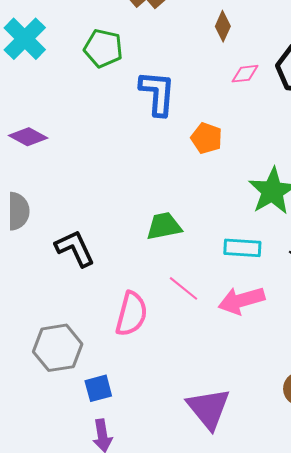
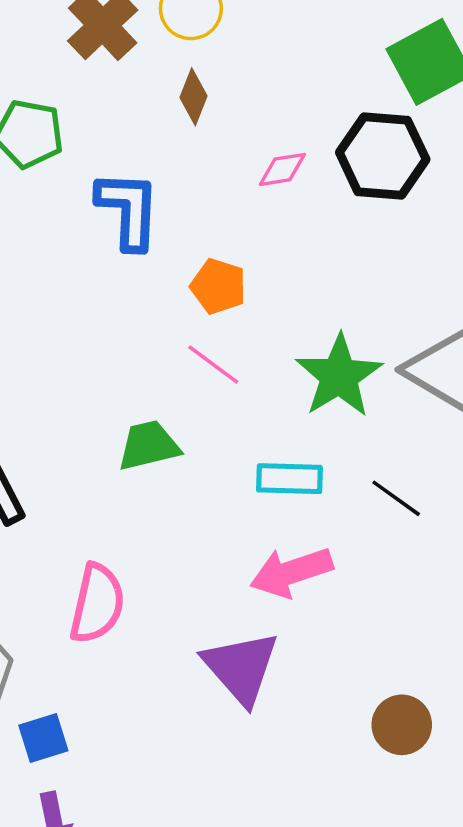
brown diamond: (223, 26) -> (193, 97), moved
pink line: (184, 288) -> (213, 365), moved
purple triangle: (209, 408) -> (241, 668), moved

